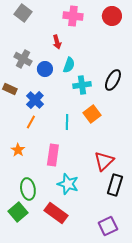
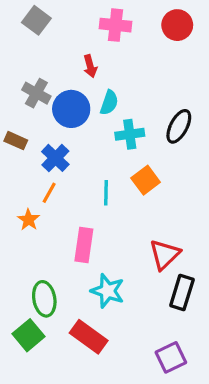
blue circle: (45, 69) -> (71, 109), size x1.5
orange star: (18, 150) -> (28, 220), moved

